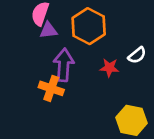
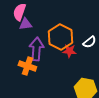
orange hexagon: (89, 26) -> (60, 37), moved

